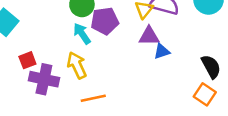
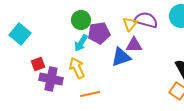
cyan arrow: (82, 34) -> (81, 43), turned -114
blue triangle: (162, 51) -> (121, 57), moved, size x1.5

